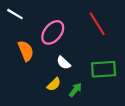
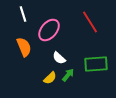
white line: (15, 14) -> (23, 14), moved, turned 42
green arrow: (75, 90) -> (68, 75), moved

